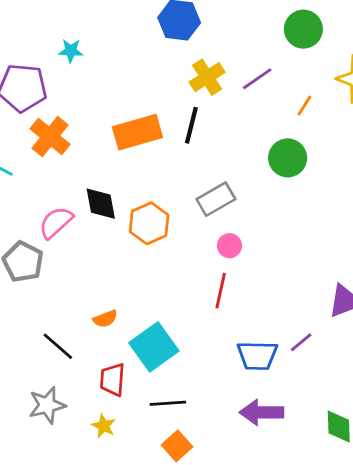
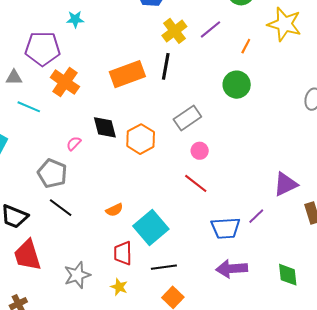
pink semicircle: (56, 223) -> (74, 143), size x0.6
red line: (221, 291) -> (196, 183), turned -60
black line: (58, 346) -> (61, 208), moved

